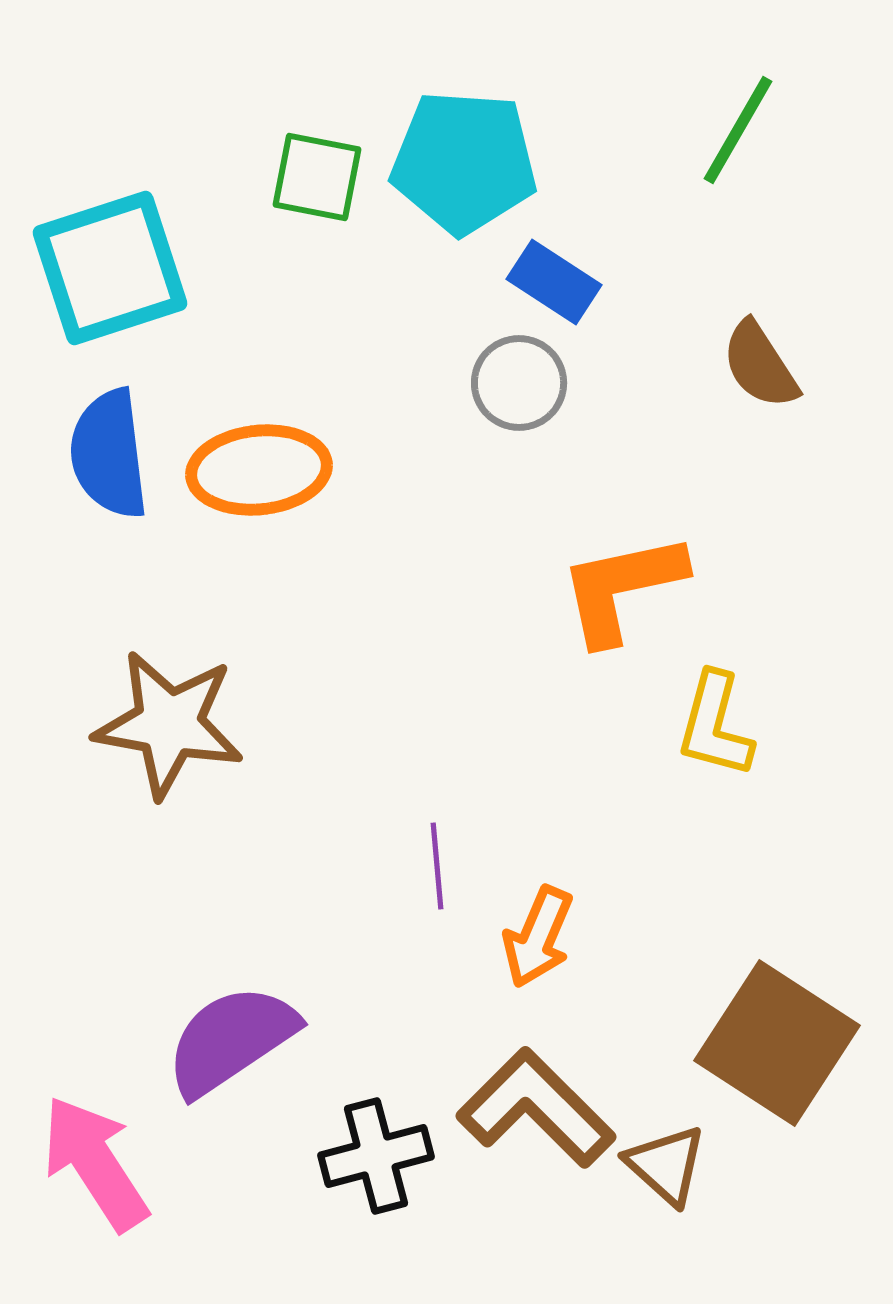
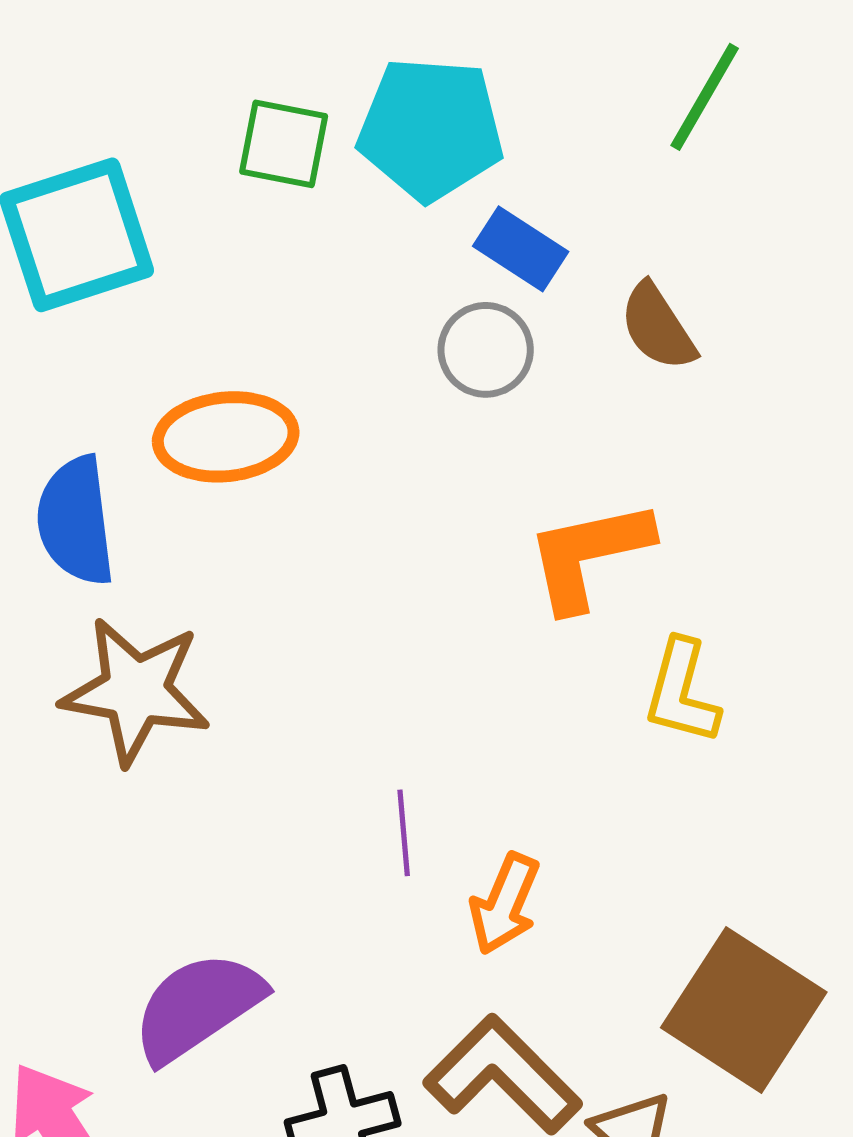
brown semicircle: (760, 365) -> (658, 327), moved
blue semicircle: (109, 454) -> (76, 521), moved

